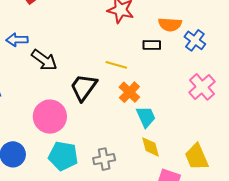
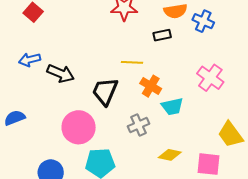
pink cross: (202, 87) -> (210, 78), moved
cyan trapezoid: (146, 117) -> (172, 107), turned 115
yellow diamond: (150, 147) -> (170, 155), moved, turned -50
gray cross: (104, 159) -> (138, 125), moved

